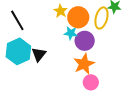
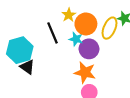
black line: (17, 20) -> (52, 33), moved
black triangle: (39, 54) -> (27, 67), moved, turned -42
orange star: (84, 64) -> (85, 72), turned 30

